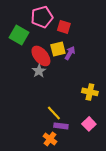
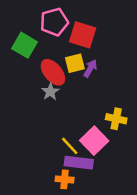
red square: (64, 27) -> (83, 35), size x1.5
pink square: (89, 124) -> (94, 141), moved, size x1.5
purple rectangle: (61, 126) -> (79, 163), size x1.5
orange cross: (50, 139) -> (65, 179), turned -32

